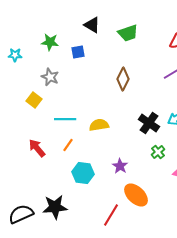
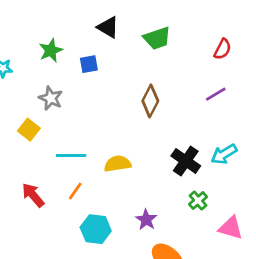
green star: (50, 42) -> (51, 50), turned -30

